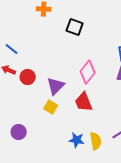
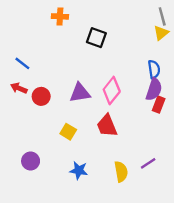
purple triangle: (56, 86) -> (80, 93), moved, turned 36
blue star: (77, 140) -> (79, 170), moved

